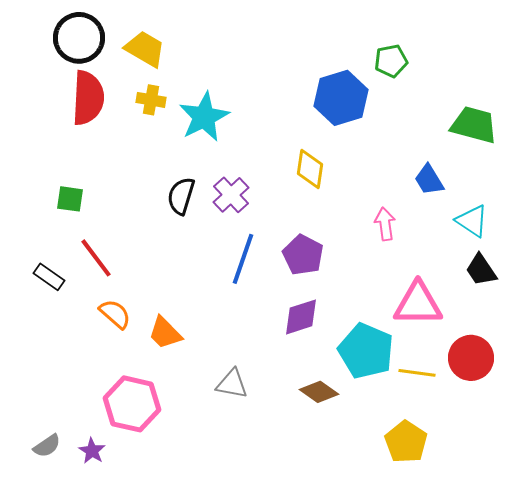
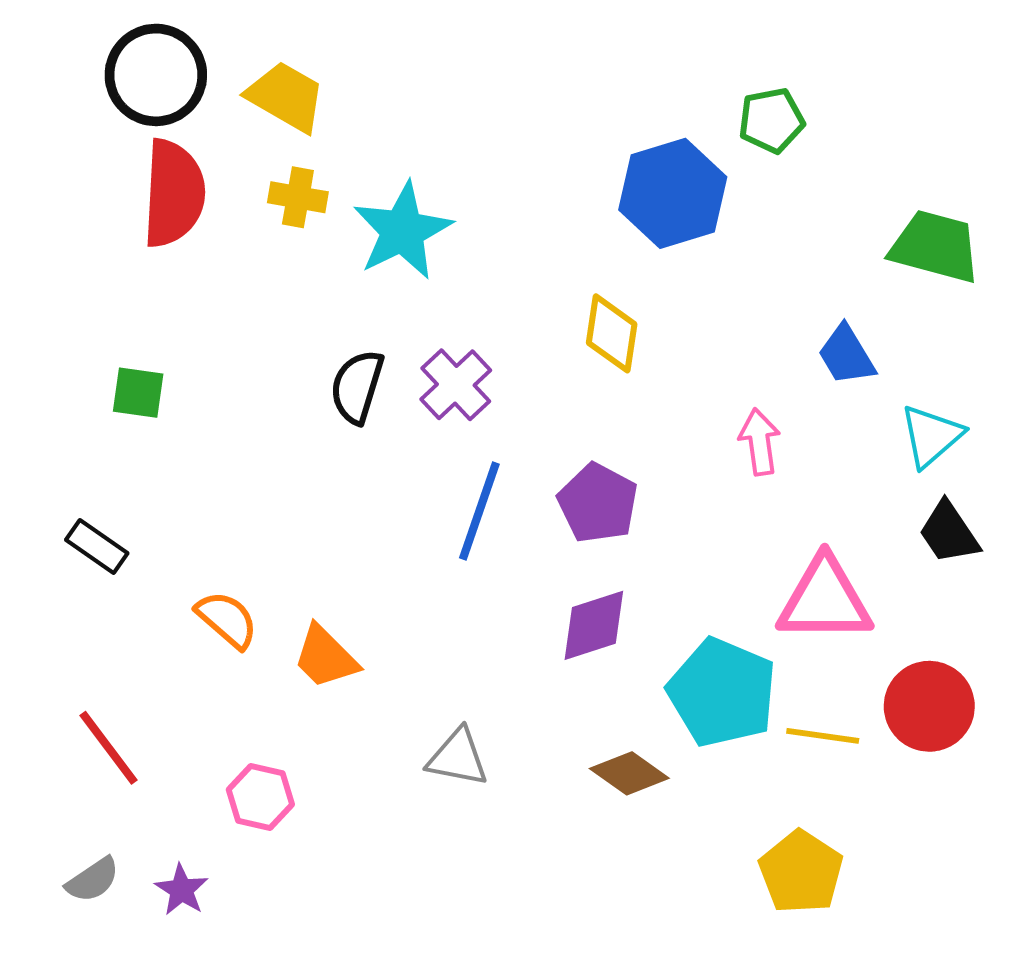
cyan triangle: (472, 221) -> (931, 436), turned 45
red line: (96, 258) -> (109, 748), moved
pink hexagon: (132, 404) -> (260, 797), size x0.6

